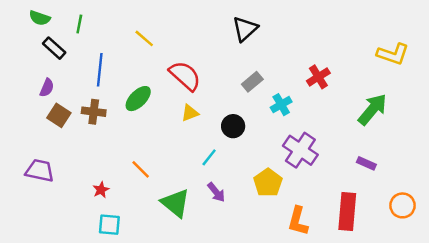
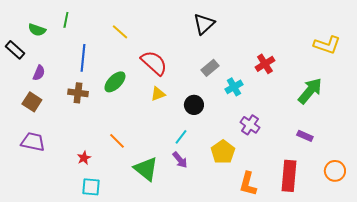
green semicircle: (40, 18) -> (37, 30), moved
black rectangle: (54, 48) -> (15, 50), moved
brown square: (59, 115) -> (32, 102), moved
purple cross: (300, 150) -> (250, 125), size x0.7
cyan line: (209, 157) -> (181, 137), moved

